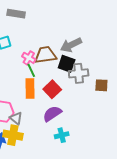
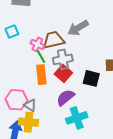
black square: (67, 64) -> (91, 78), moved
gray cross: (79, 73) -> (63, 59), moved
cyan cross: (62, 135) -> (77, 118), size x1.5

